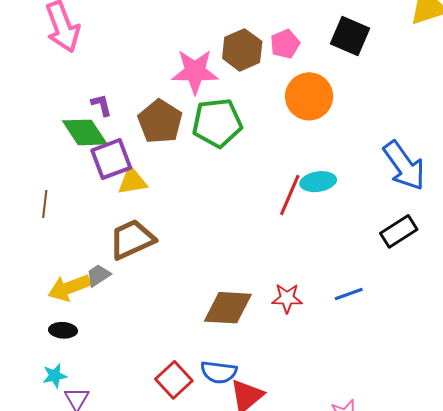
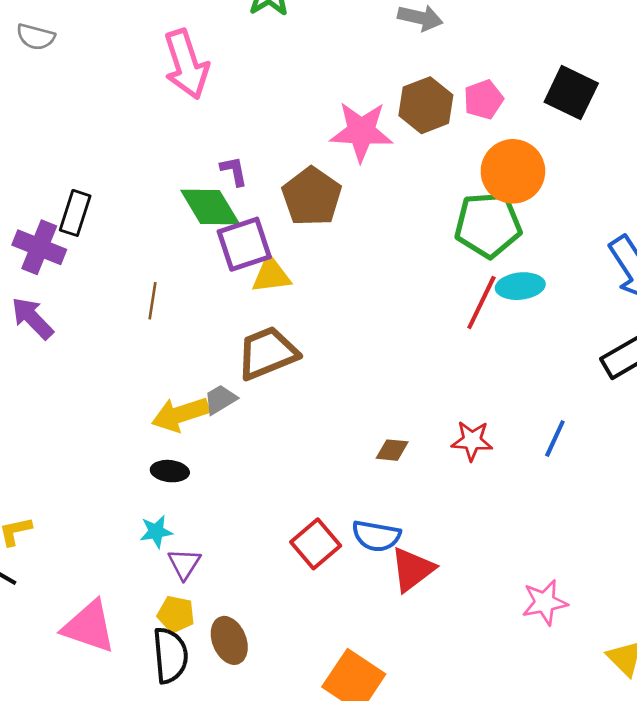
green pentagon: (217, 123) -> (488, 225), moved
blue line: (349, 294) -> (555, 438), turned -48
brown diamond: (228, 308) -> (392, 450), size x0.5

